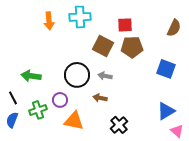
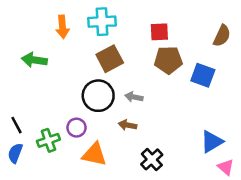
brown square: (103, 46) -> (110, 59), moved, turned 35
blue square: (166, 69) -> (203, 75), moved
green arrow: (31, 76) -> (34, 60), moved

